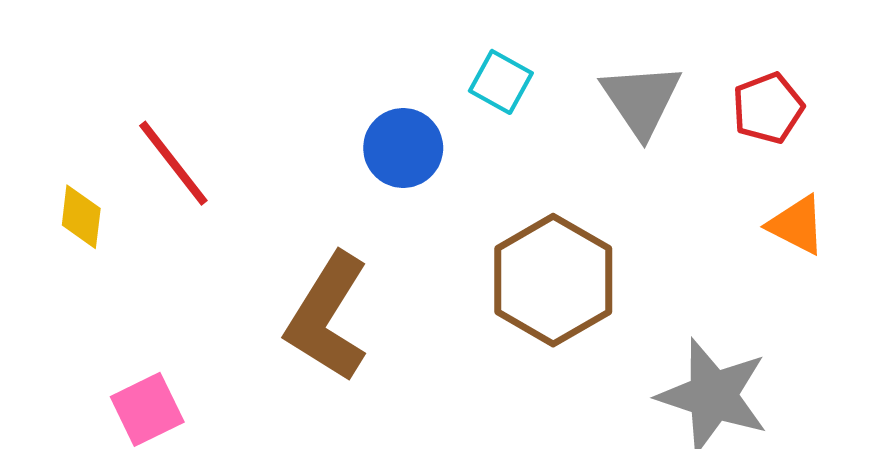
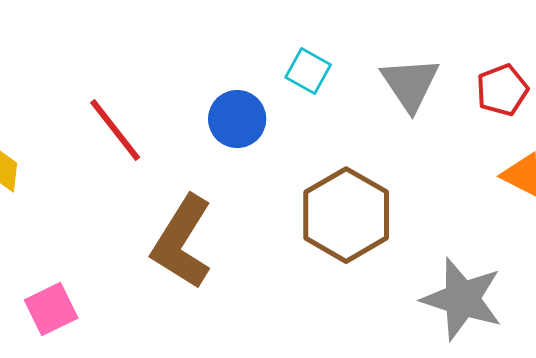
red line: (173, 163) -> (115, 130), moved

